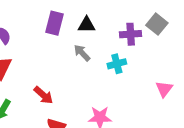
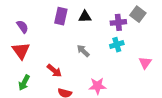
gray arrow: (82, 53) -> (83, 51), moved
cyan cross: (117, 64) -> (117, 45), moved

